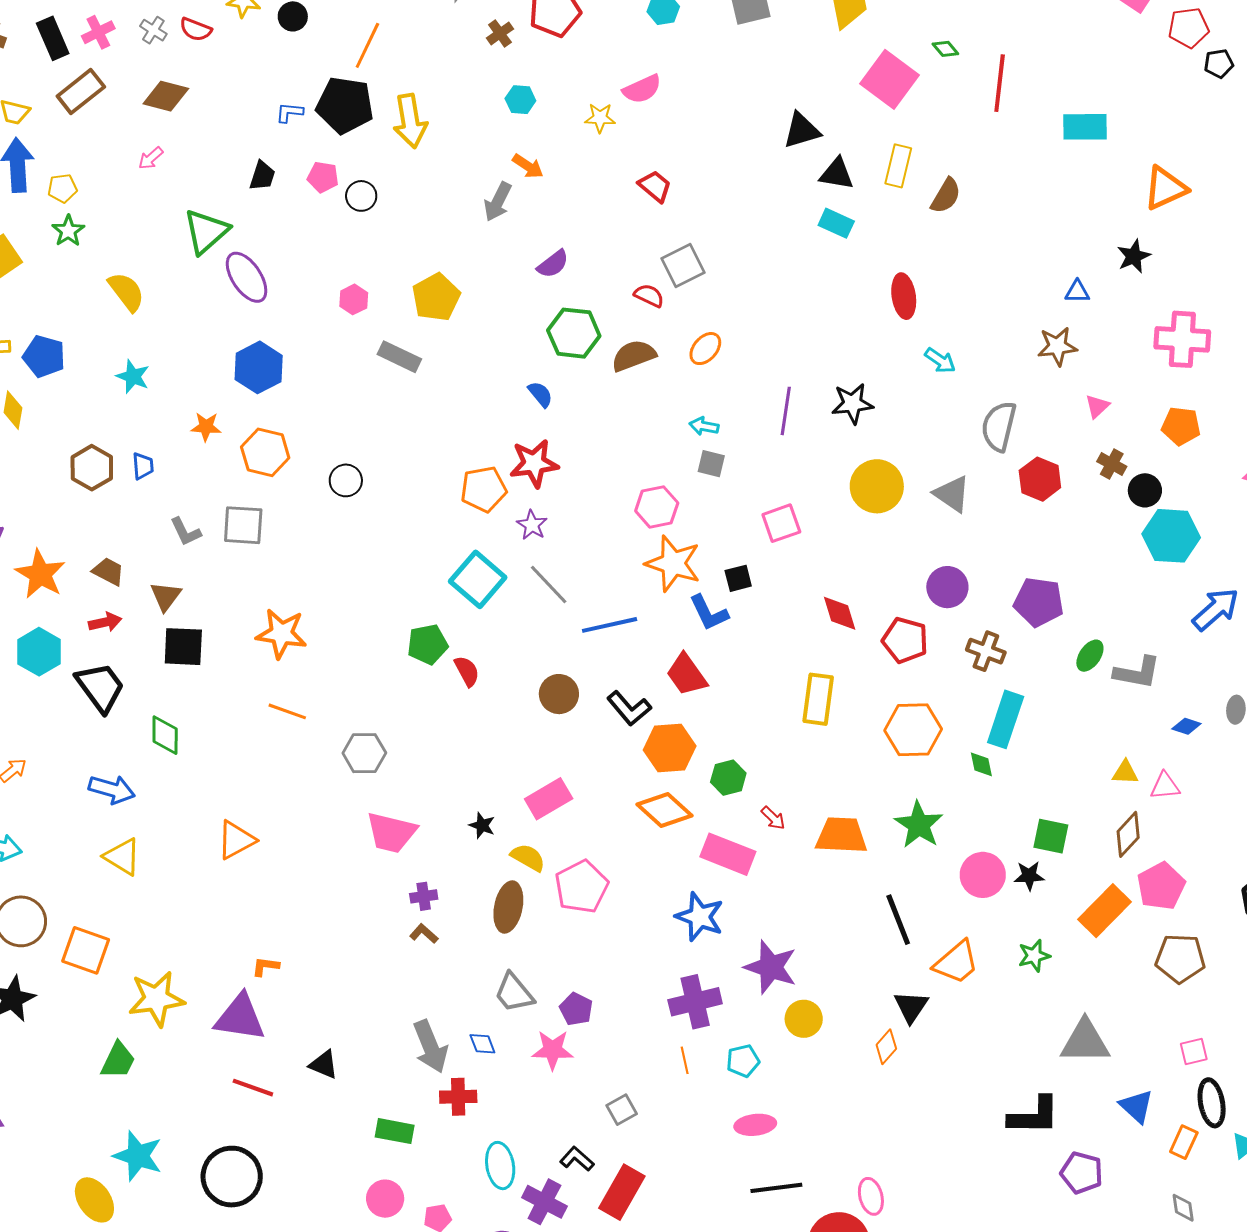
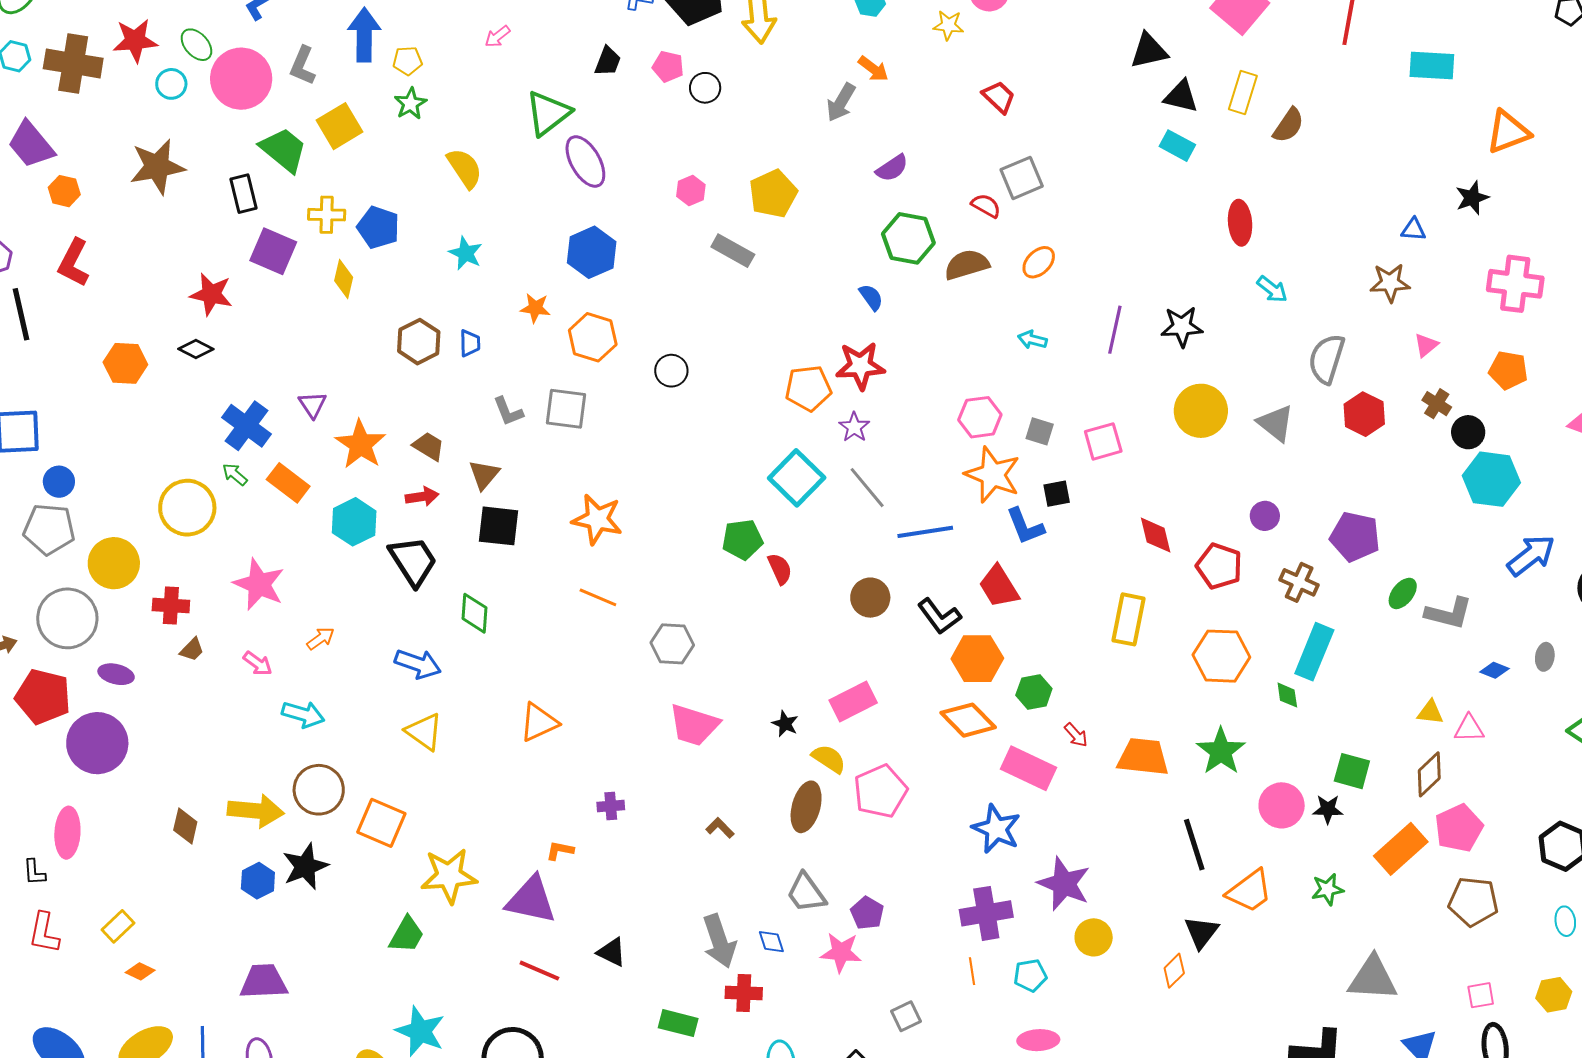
gray square: (711, 464) -> (1040, 431), moved
purple circle: (947, 587) -> (1265, 516), size x0.7
purple cross: (424, 896) -> (611, 806), moved

